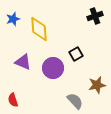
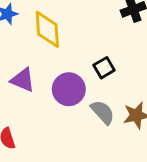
gray semicircle: (75, 101) -> (103, 112), moved

